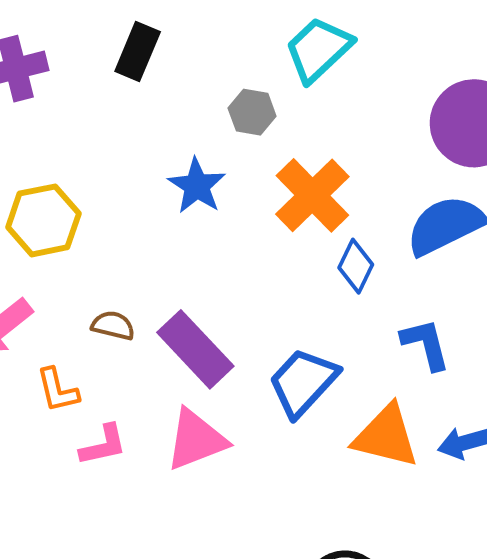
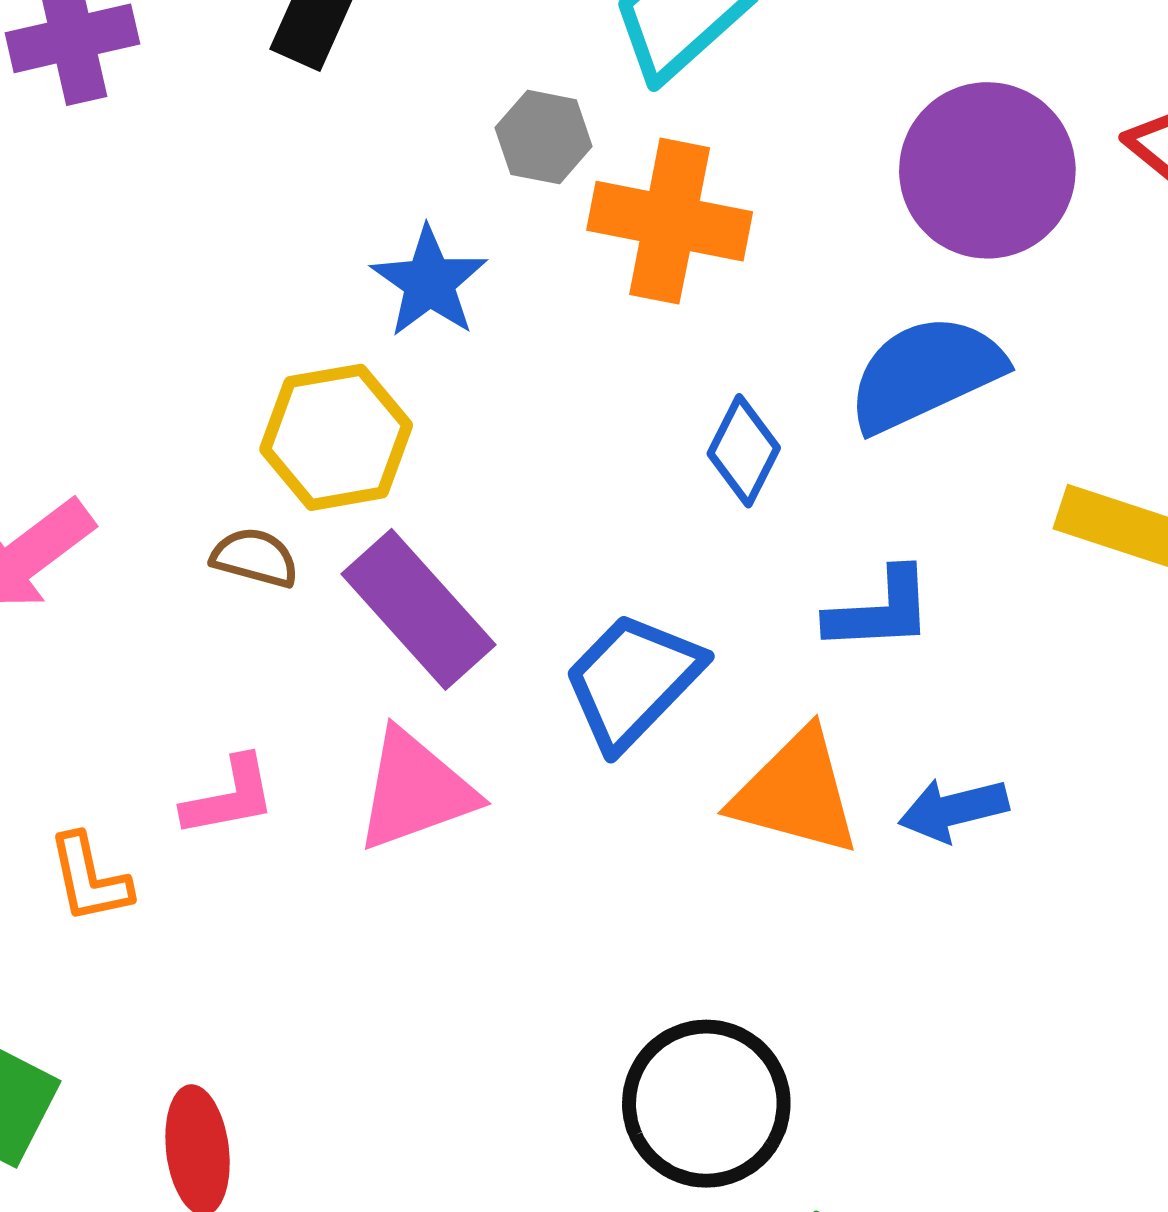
orange cross: (312, 195) -> (670, 221), moved, turned -36
yellow hexagon: (43, 220) -> (336, 437), moved
blue L-shape: (426, 344) -> (880, 610), turned 100
orange L-shape: (58, 390) -> (90, 878), moved

